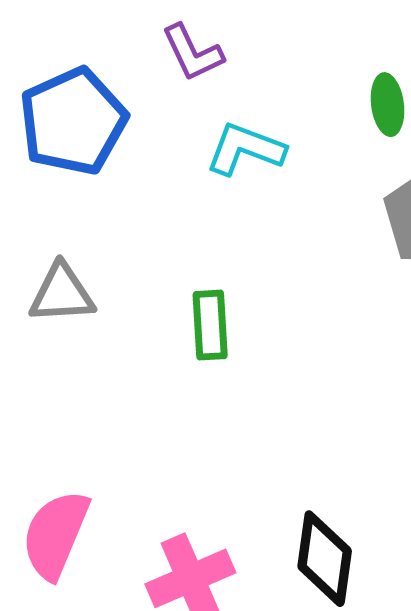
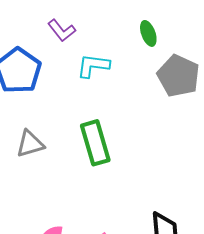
green rectangle: (210, 325) -> (95, 143), size x1.5

